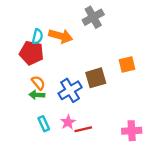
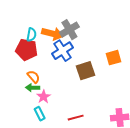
gray cross: (93, 17) -> (69, 30), moved
blue cross: (70, 90) -> (62, 51), moved
pink star: (68, 122) -> (44, 97), moved

